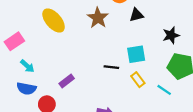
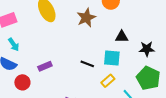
black triangle: (136, 15) -> (122, 37), moved
yellow rectangle: (138, 80) -> (108, 81), turned 72

